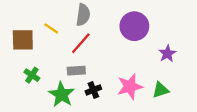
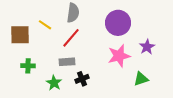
green cross: (32, 75) -> (28, 66), turned -32
pink star: (130, 87) -> (119, 56), moved
green star: (61, 95) -> (54, 83), size x0.7

